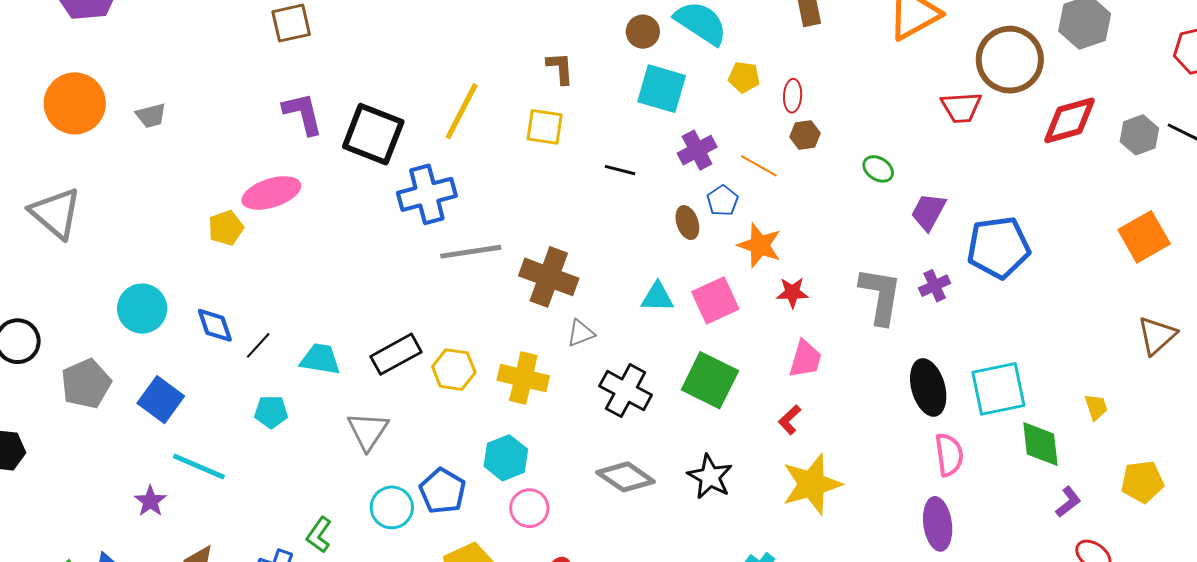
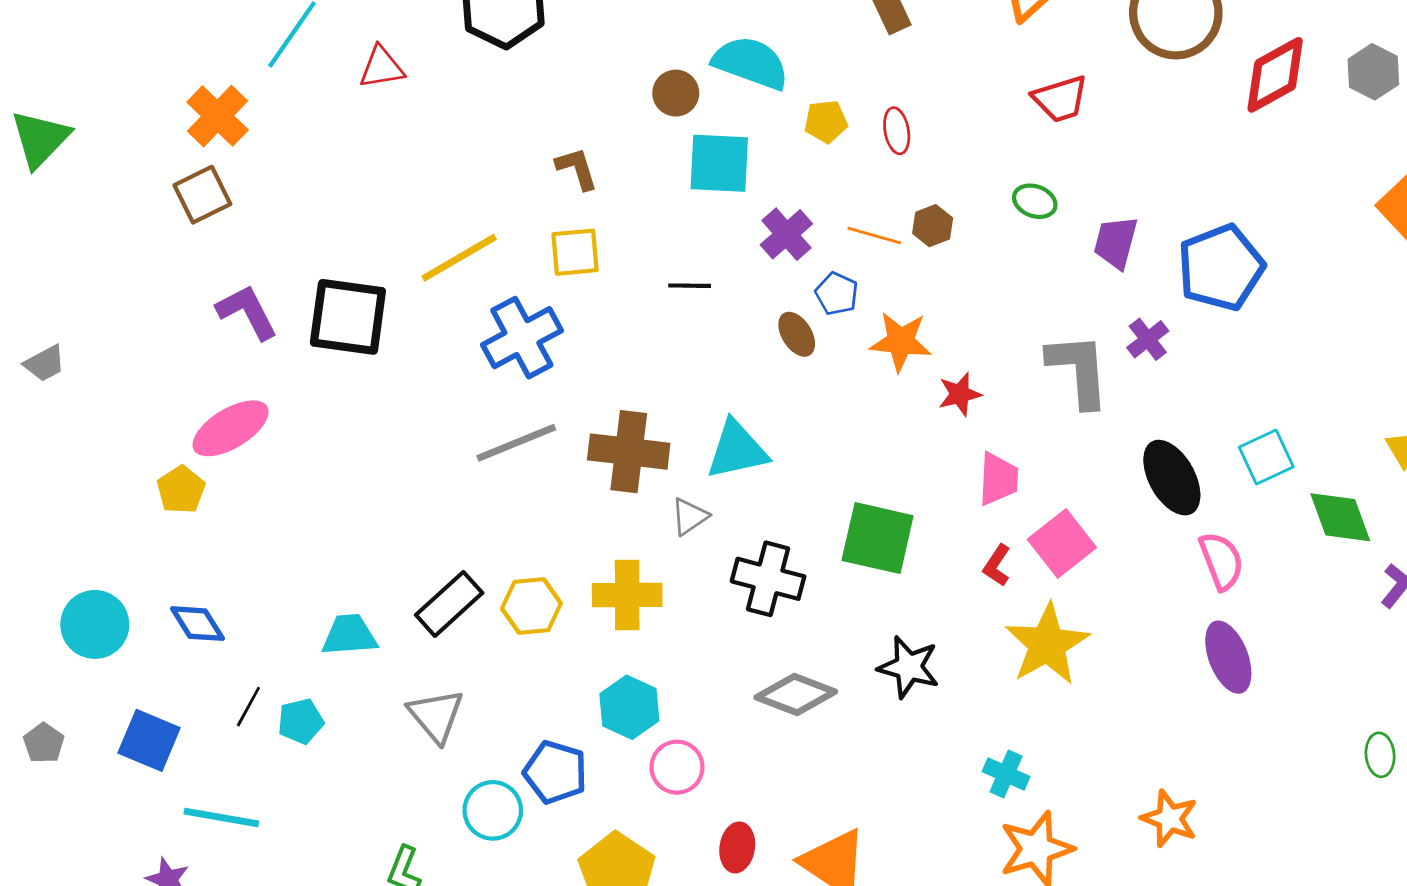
red trapezoid: (961, 107) -> (1060, 99), moved
yellow line: (462, 111) -> (459, 258), turned 46
brown hexagon: (805, 135) -> (933, 226), moved
blue cross: (427, 194) -> (522, 338), moved
cyan triangle: (657, 297) -> (737, 450), moved, size x1.4
pink square: (715, 300) -> (1062, 543), moved
black line: (258, 345) -> (248, 707), moved
gray pentagon: (86, 384) -> (44, 743), size x0.6
cyan square: (998, 389) -> (1266, 457), size x0.7

